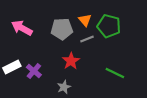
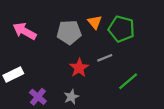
gray line: (87, 39) -> (105, 58), moved
purple cross: (34, 71) -> (38, 97), moved
green line: (115, 73) -> (128, 81), turned -66

